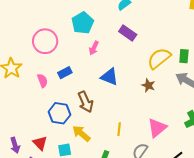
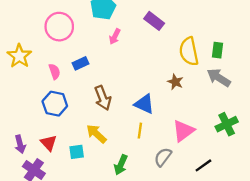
yellow semicircle: (159, 58) -> (189, 51), turned -65
blue triangle: (109, 77) -> (144, 104), moved
blue hexagon: (59, 113) -> (55, 104), moved

